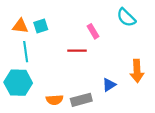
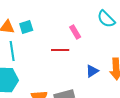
blue triangle: (109, 85) -> (92, 71), moved

